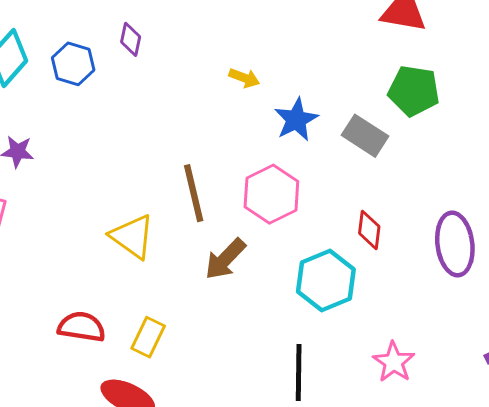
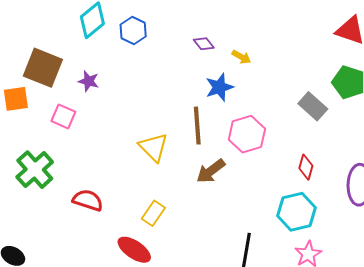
purple diamond: (131, 39) -> (204, 44), moved, turned -60
blue star: (296, 120) -> (219, 87), moved
cyan hexagon: (326, 280) -> (296, 212), moved
red semicircle: (82, 327) -> (88, 200), moved

